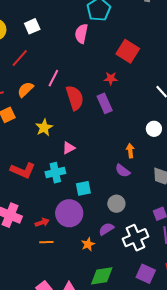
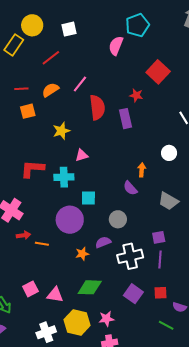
red L-shape: (23, 170) -> (32, 169), turned 150
red arrow: (42, 222) -> (23, 235), moved

